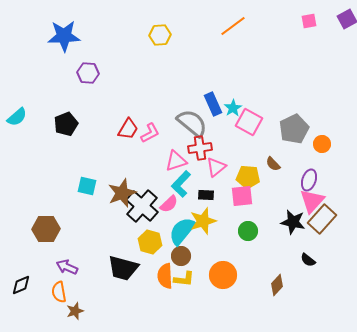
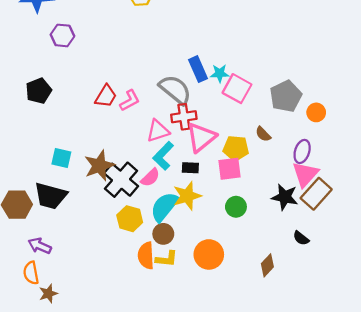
cyan star: (233, 108) -> (220, 73), turned 30
pink triangle: (216, 167) -> (201, 137), size x1.4
black trapezoid: (123, 268) -> (51, 196), moved

